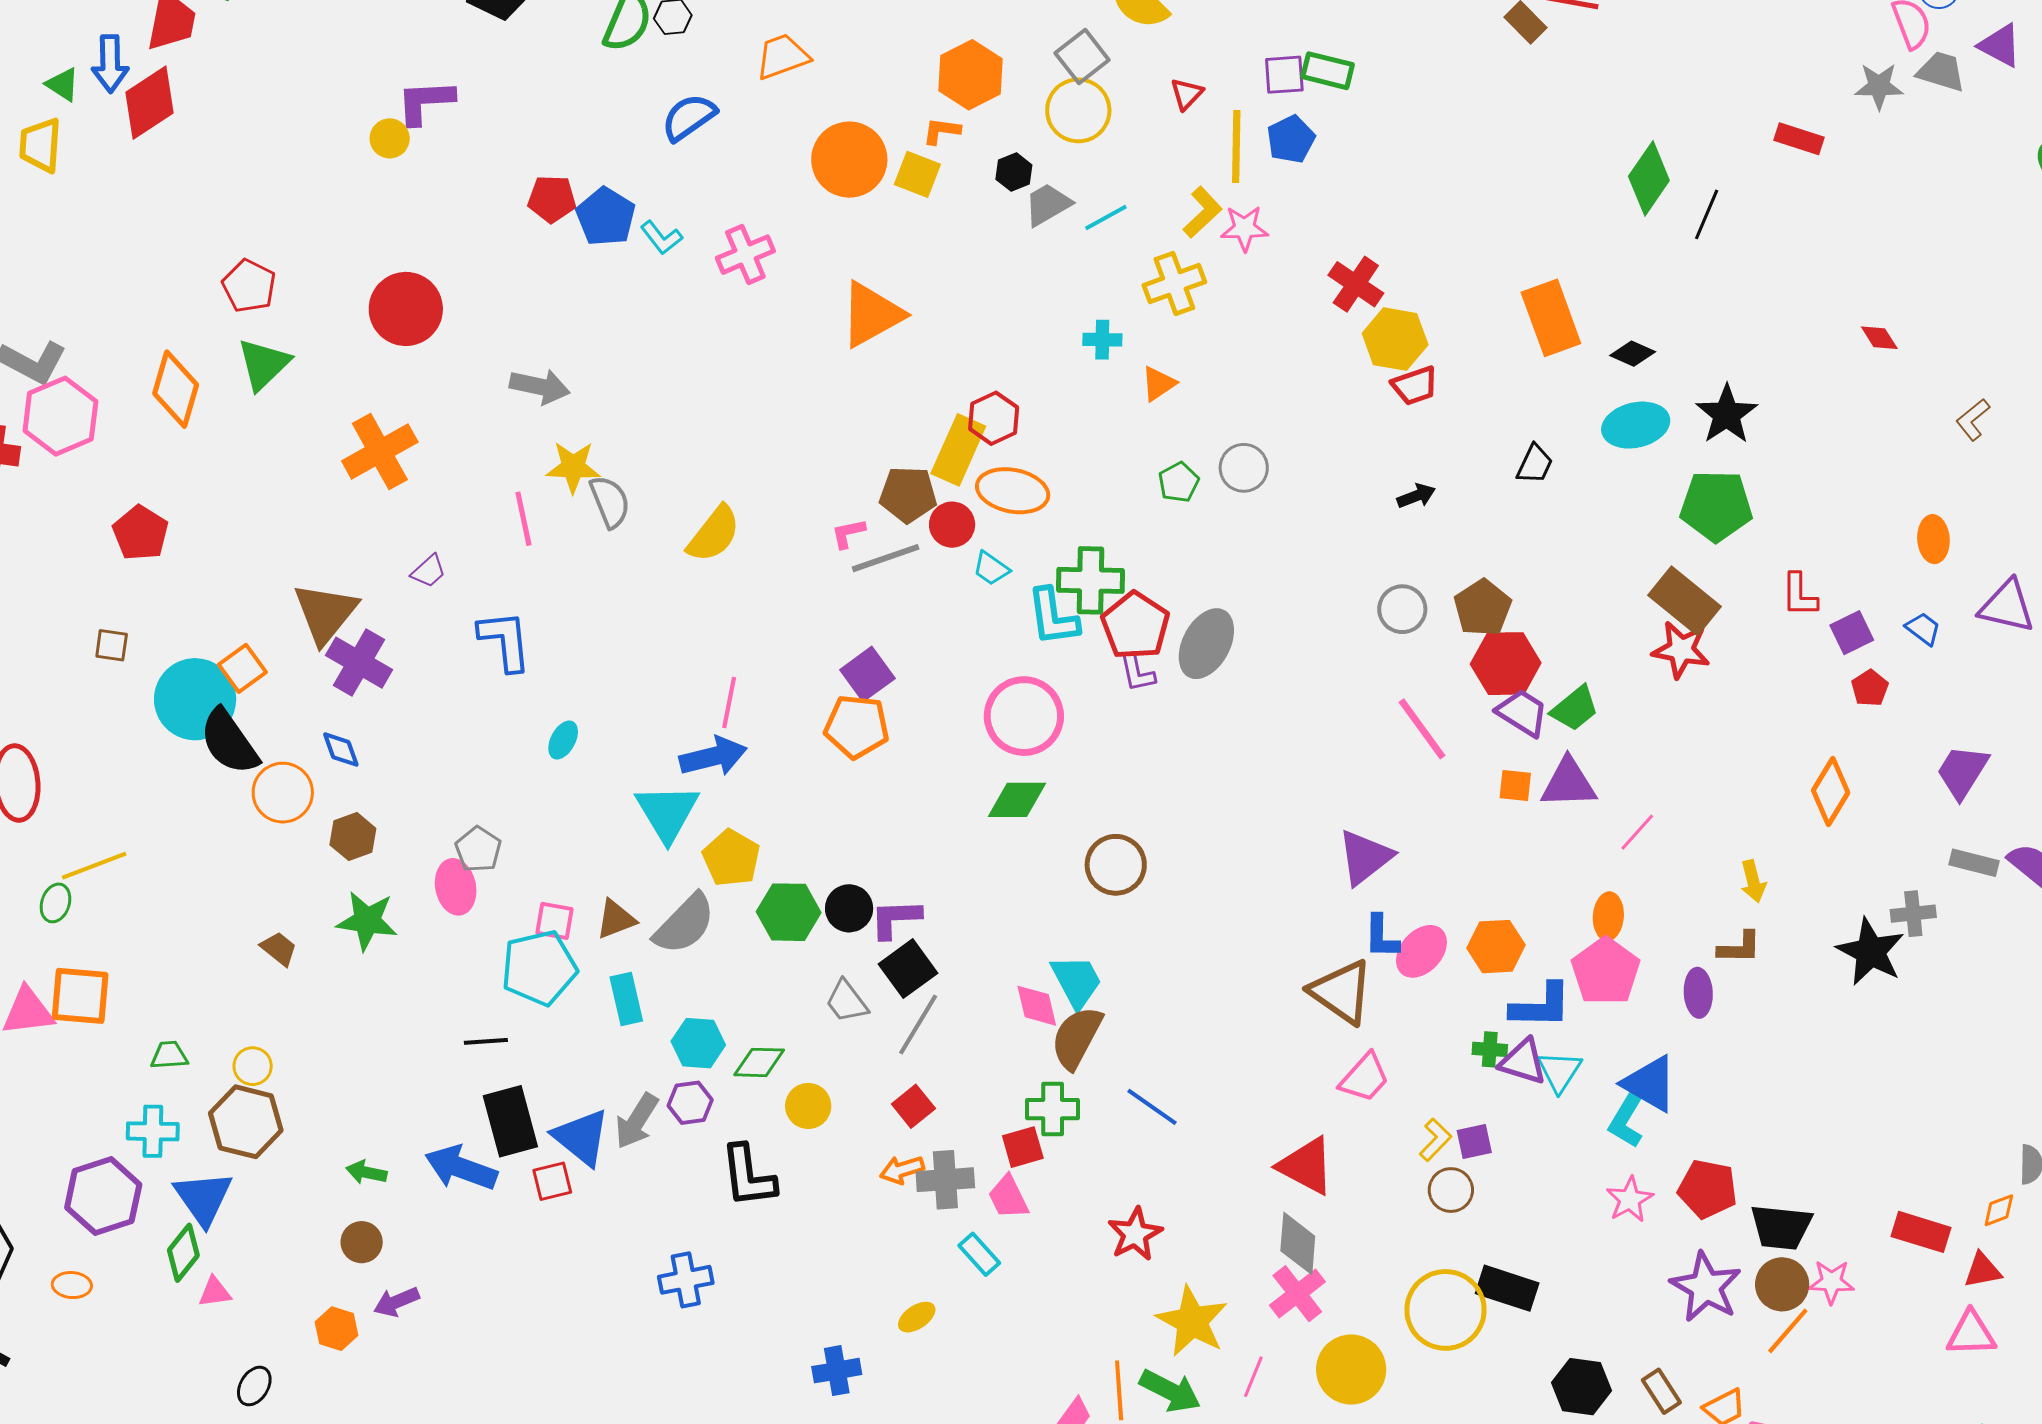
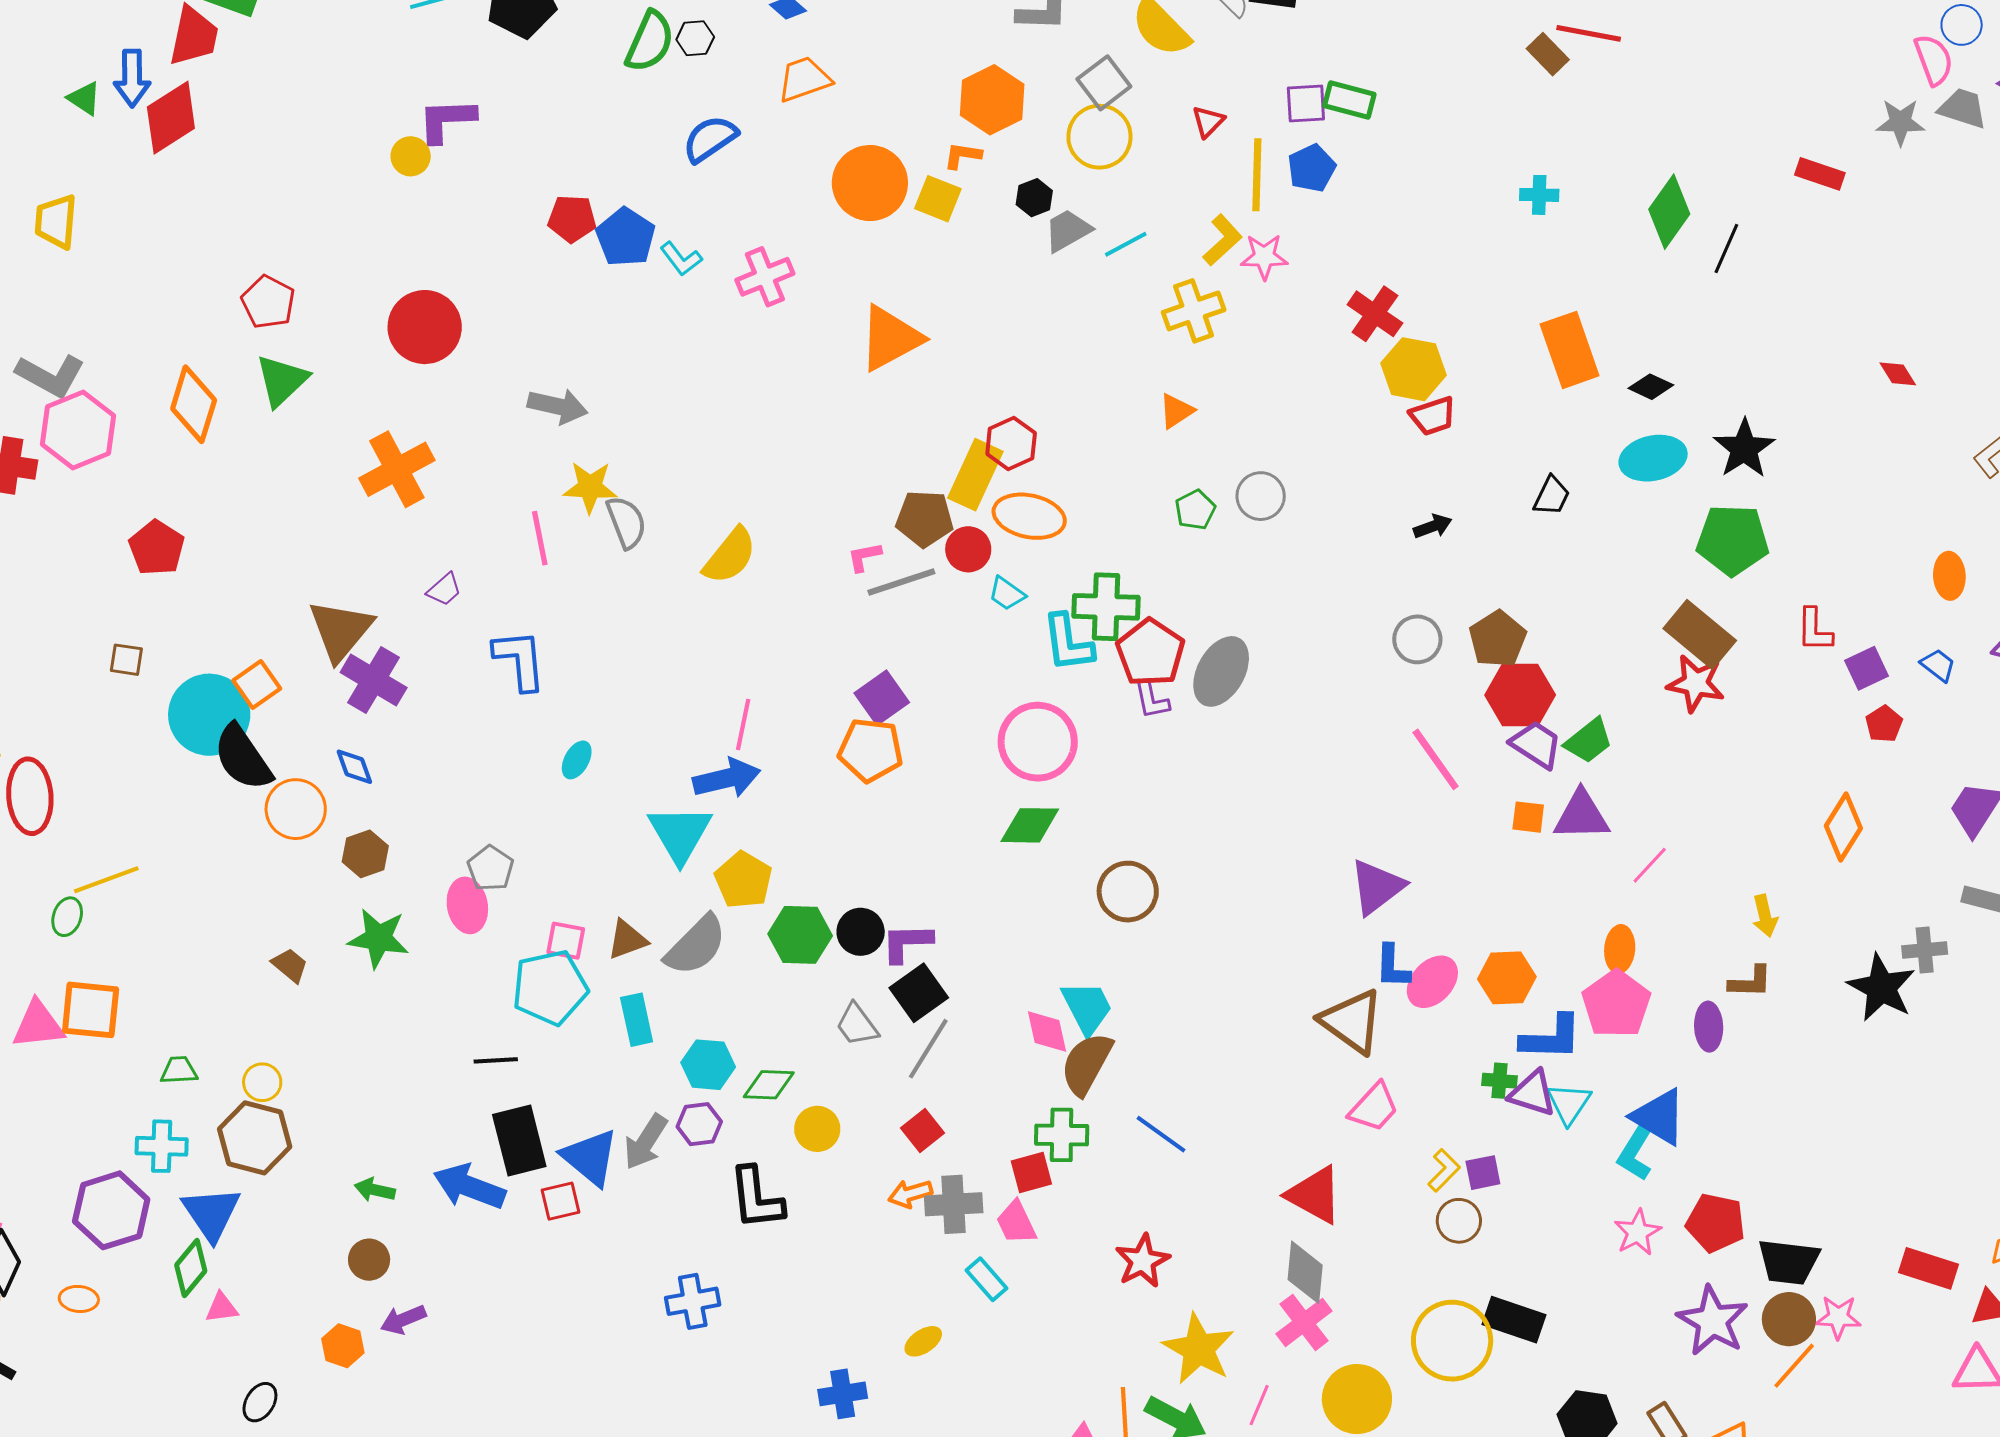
yellow trapezoid: (40, 145) -> (56, 221), moved
cyan cross: (1102, 340) -> (1539, 195), moved

